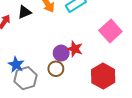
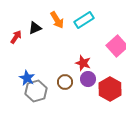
purple circle: (61, 53) -> (88, 79), moved

